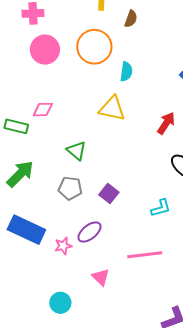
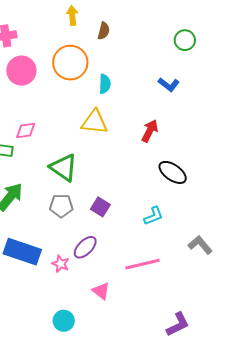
green triangle: (76, 151) -> (63, 168), size x1.4
pink star: (63, 246) -> (61, 264), turned -30

